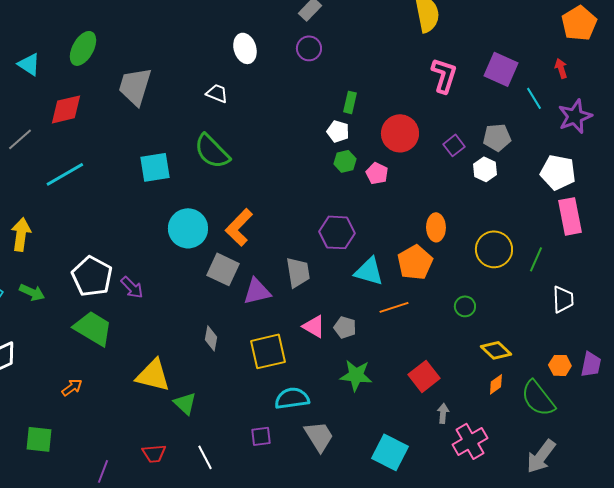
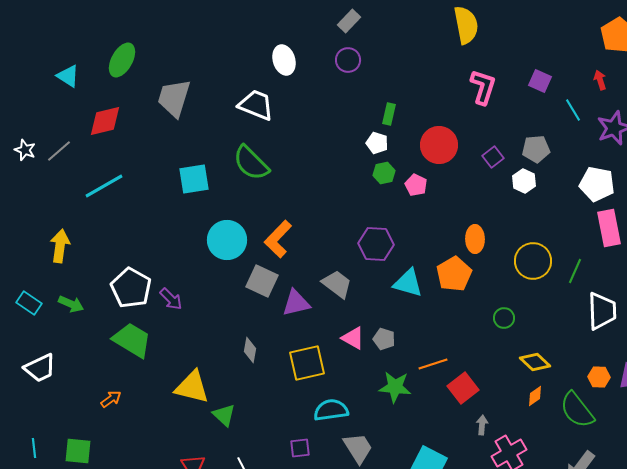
purple square: (501, 69) -> (540, 81), size x0.7
white trapezoid: (217, 93) -> (256, 105), size x1.6
gray trapezoid: (298, 272) -> (337, 284), turned -44
white trapezoid: (563, 299) -> (602, 311), size x1.4
orange line: (394, 307) -> (433, 364), moved

